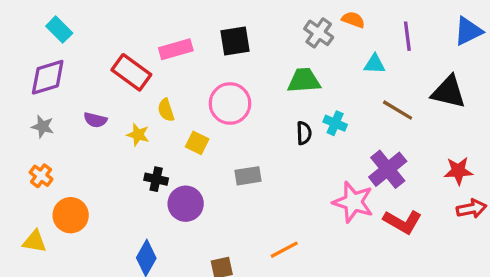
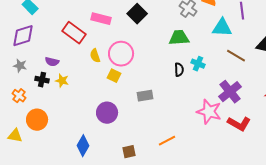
black square: (235, 41) -> (137, 14), turned -36
pink rectangle: (176, 49) -> (101, 19), turned 30
cyan triangle: (375, 64) -> (222, 28), size x1.5
pink circle: (230, 103) -> (121, 54), moved
yellow star: (138, 135) -> (62, 81), moved
black cross: (156, 179) -> (42, 80), moved

